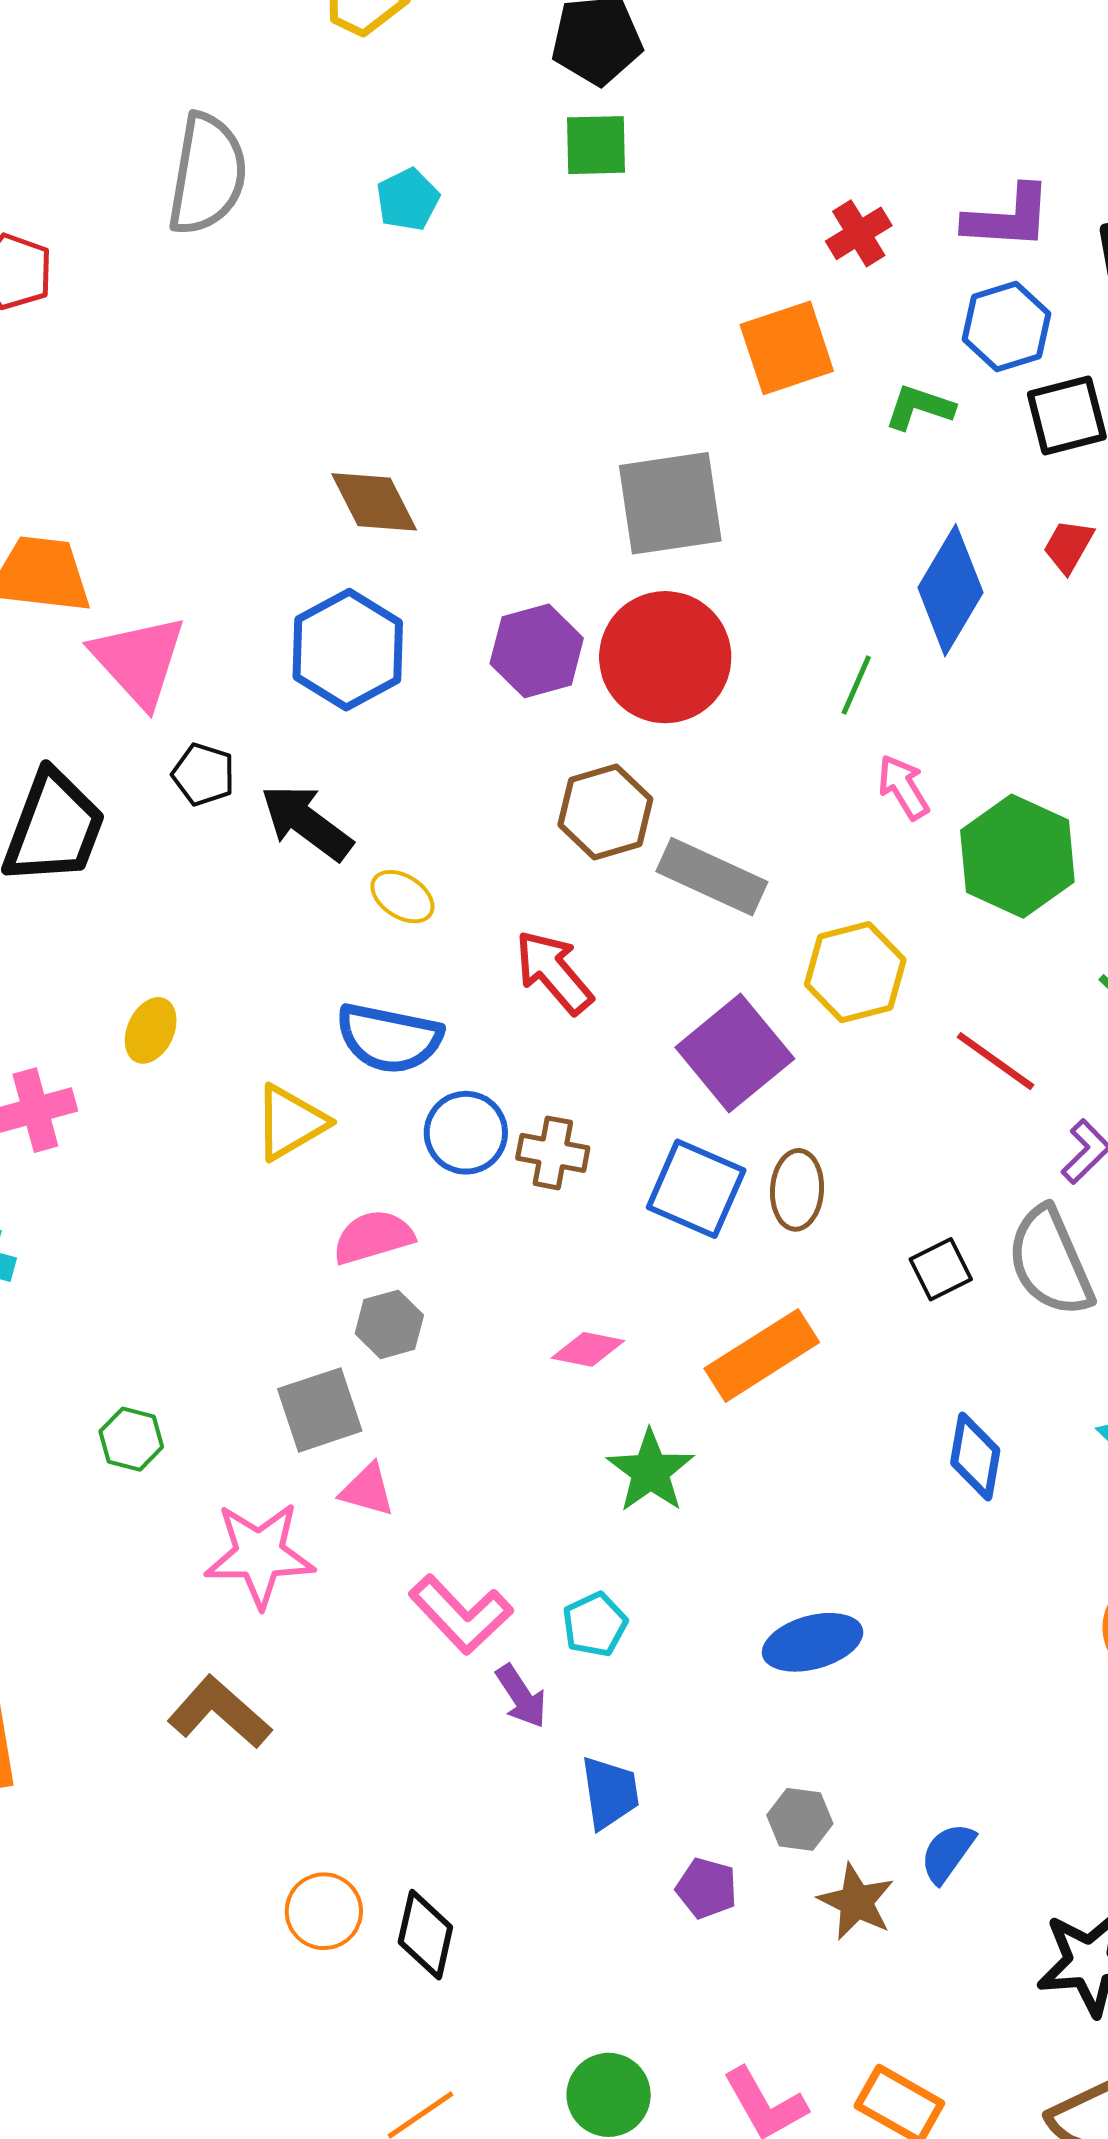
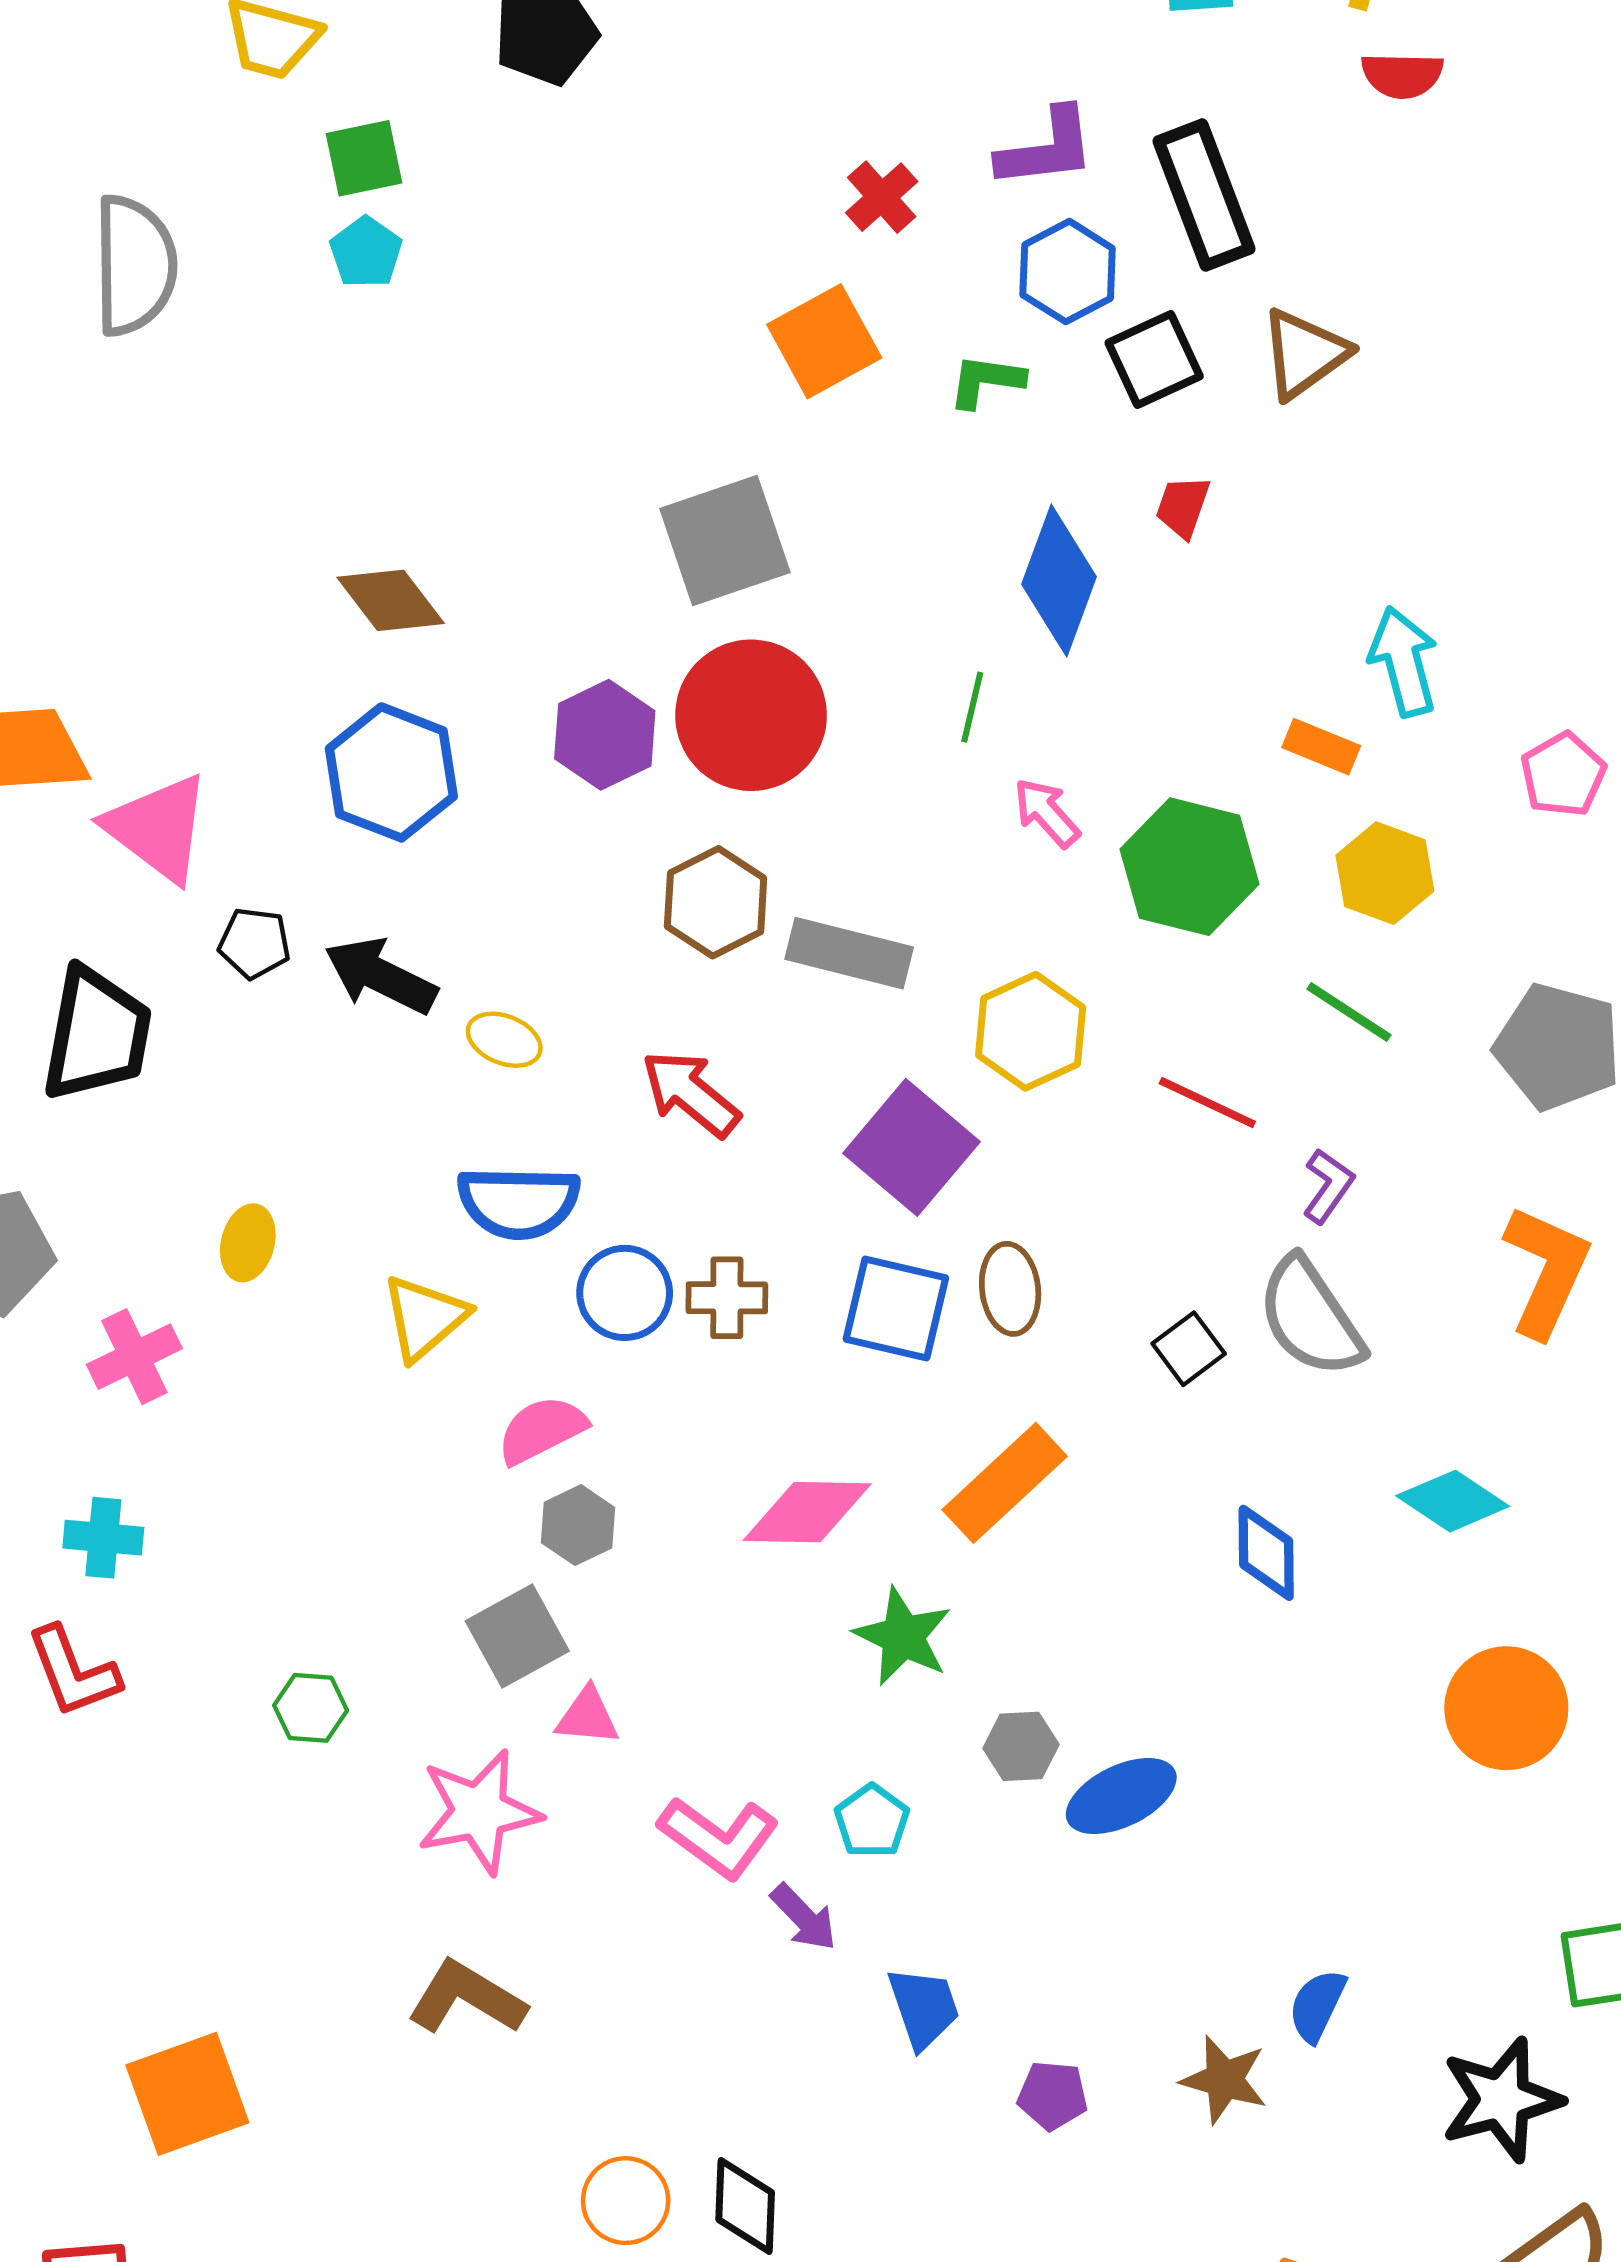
green square: (596, 145) -> (364, 158), moved
pink diamond: (588, 1349) -> (807, 1512), size x1.6
gray hexagon: (800, 1819) -> (1021, 1746), moved

